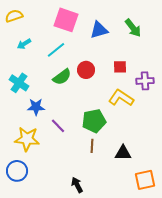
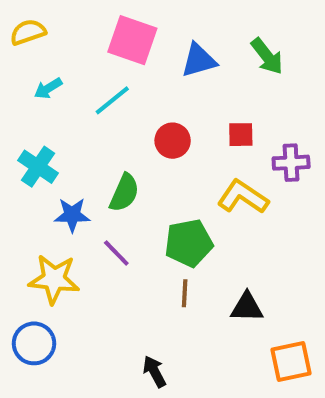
green semicircle: (62, 77) -> (124, 193), moved, turned -30

